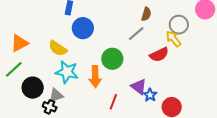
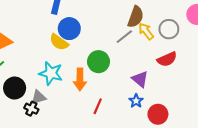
brown semicircle: (146, 14) -> (136, 17), size x1.5
yellow arrow: (173, 39) -> (146, 31), moved
yellow semicircle: (58, 48) -> (59, 42), moved
red semicircle: (159, 55) -> (167, 59), moved
purple triangle: (139, 87) -> (140, 79), moved

